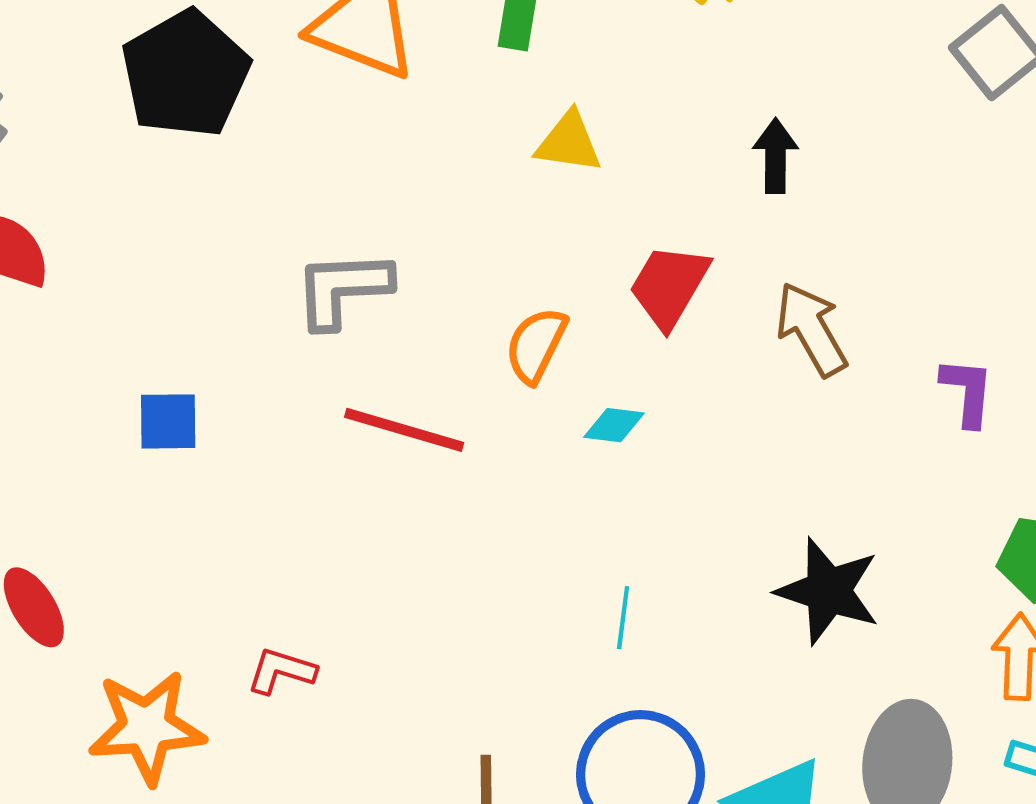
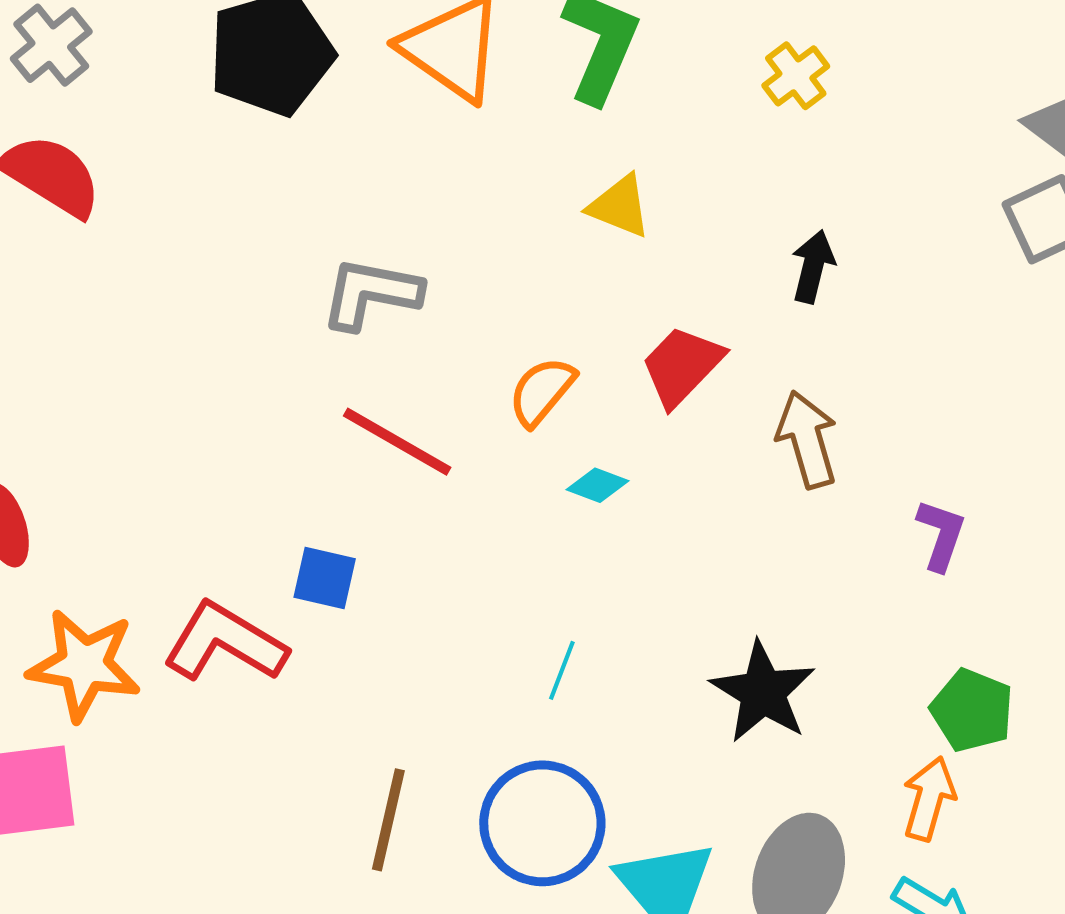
blue square: (168, 421) -> (325, 578), moved
red L-shape: (281, 671) -> (225, 642), size x1.8

